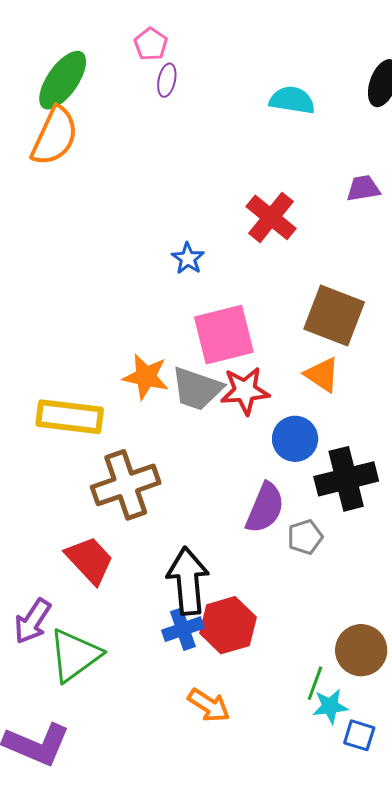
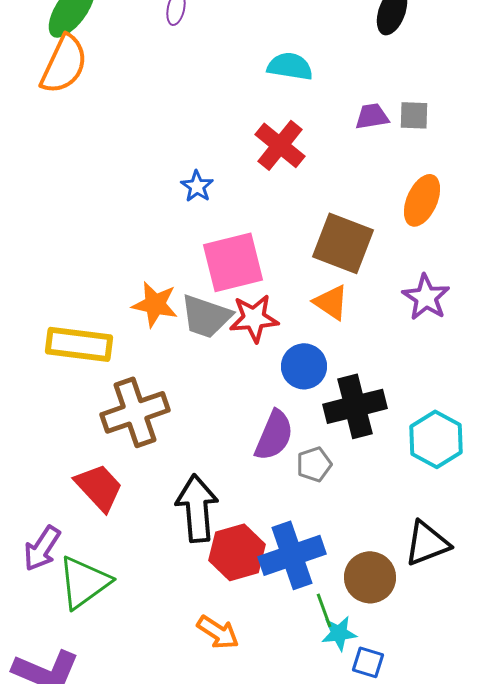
cyan semicircle: (292, 100) -> (290, 66), moved
blue cross: (183, 629) -> (292, 555), moved, size x1.6
green line: (315, 683) -> (324, 610), turned -40

